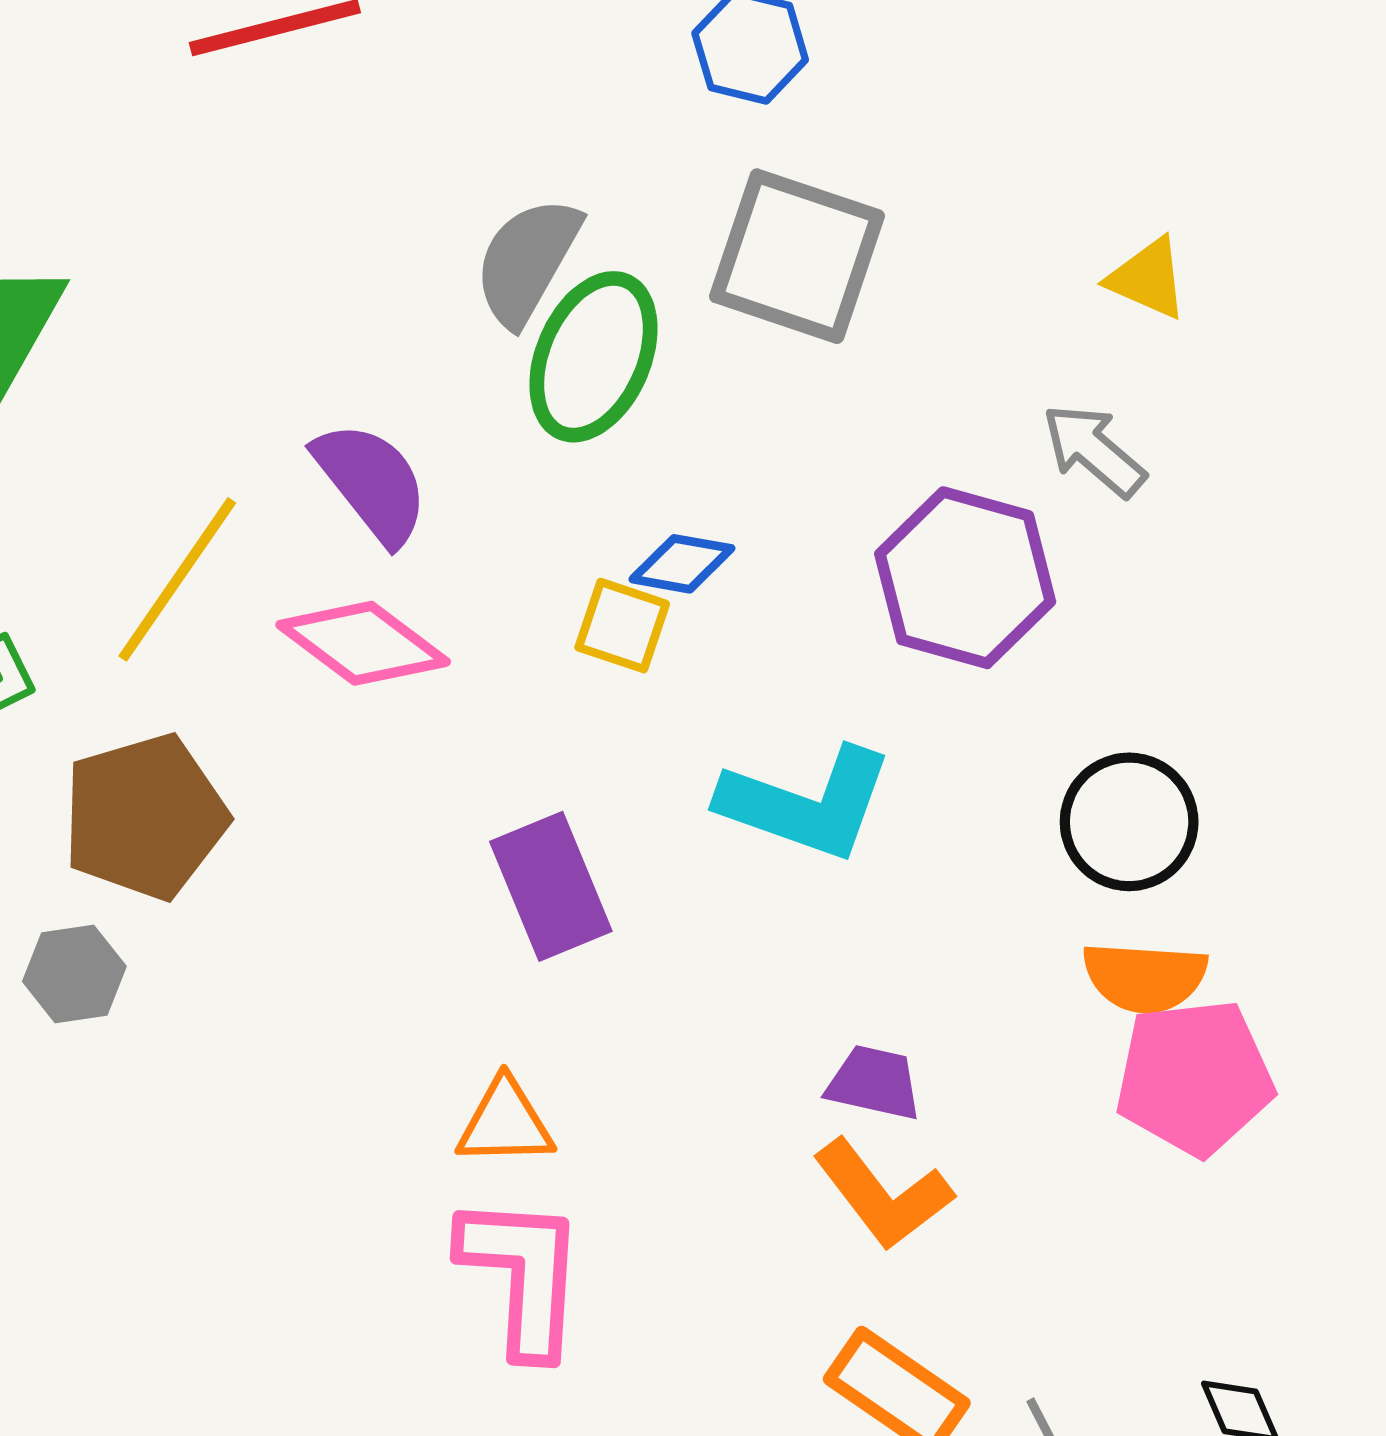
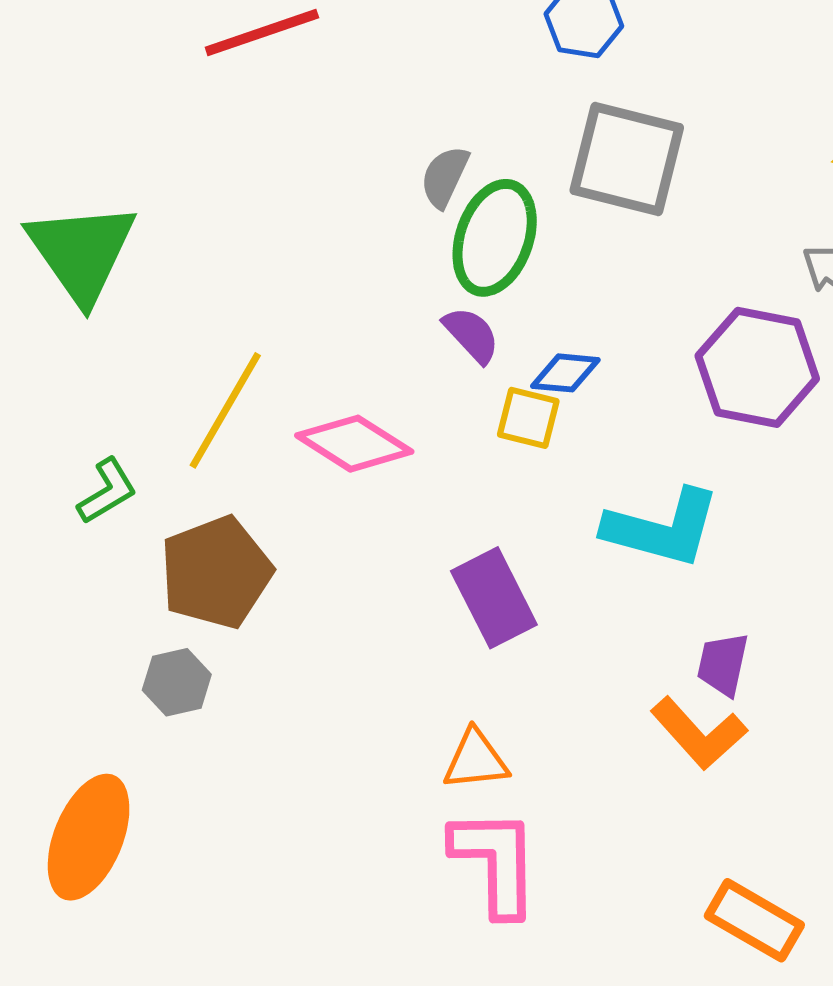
gray semicircle: (527, 261) -> (445, 177), size x0.7
purple semicircle: (372, 483) -> (471, 335), moved, size x0.7
purple trapezoid: (874, 1083) -> (723, 664), moved, turned -86
orange L-shape: (883, 1194) -> (699, 733), moved

